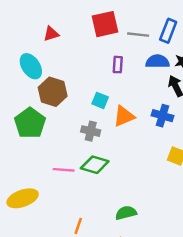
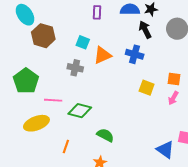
green pentagon: (30, 123) -> (26, 81), moved
green diamond: (95, 165) -> (80, 111), moved
yellow ellipse: (23, 198) -> (36, 123), moved
green semicircle: (126, 213) -> (105, 135), turned 42

